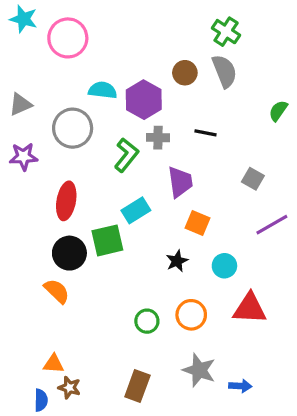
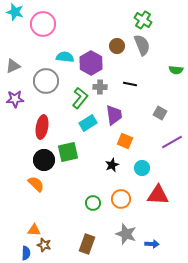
green semicircle: (278, 111) -> (176, 70), turned -120
cyan rectangle: (136, 210) -> (88, 123), moved

